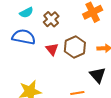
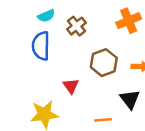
blue semicircle: (24, 37) -> (41, 46), turned -105
red triangle: (52, 49) -> (71, 86), moved

